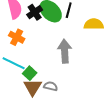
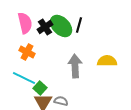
yellow semicircle: (94, 24) -> (107, 61), moved

